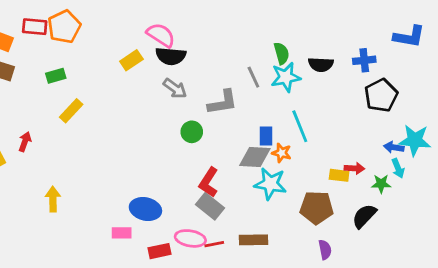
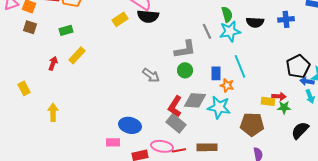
gray arrow: (175, 88) -> (151, 75), moved
black pentagon: (381, 95) -> (298, 66), moved
green circle: (192, 132) -> (185, 70), moved
red arrow: (25, 142) -> (53, 63), moved
gray diamond: (255, 157) -> (195, 100), moved
green star: (381, 184) -> (284, 107), moved
yellow arrow: (53, 199) -> (53, 112), moved
black semicircle: (364, 216) -> (300, 130), moved

